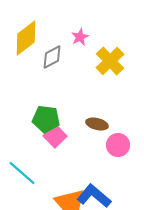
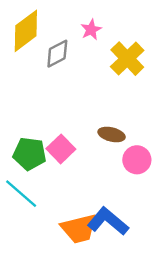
green pentagon: (46, 119) -> (30, 154), moved

